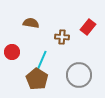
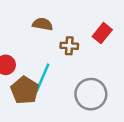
brown semicircle: (31, 23) -> (43, 24), moved
brown pentagon: (37, 79) -> (25, 90), moved

